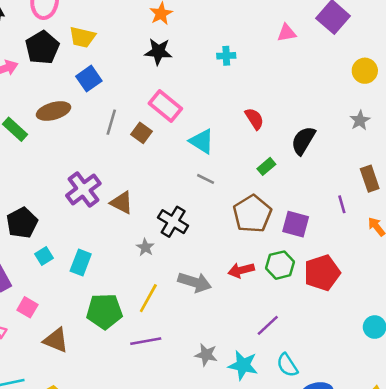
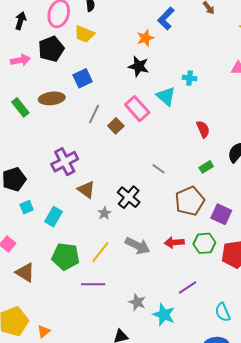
yellow trapezoid: (82, 37) -> (84, 34), moved
cyan triangle: (202, 141) -> (166, 96), moved
brown triangle: (122, 203) -> (86, 190), moved
cyan semicircle: (287, 365) -> (223, 312), moved

